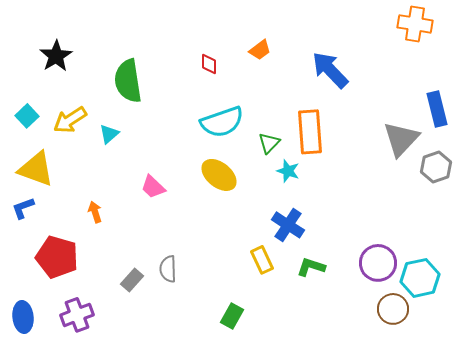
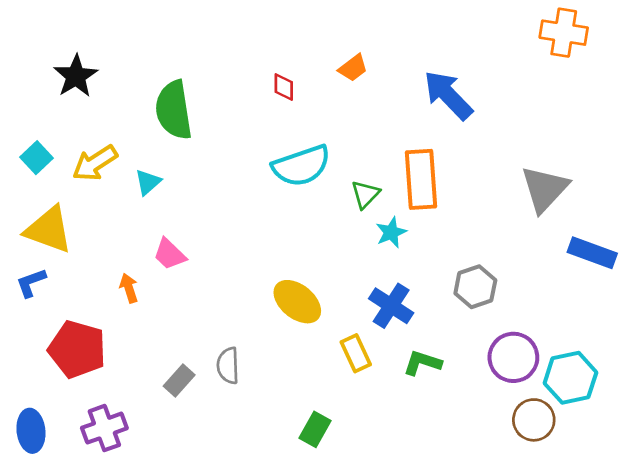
blue rectangle: (437, 109) -> (592, 253), moved, turned -56
gray hexagon: (436, 167) -> (475, 287), moved
cyan star: (288, 171) -> (391, 232), turned 30
yellow ellipse: (219, 175) -> (297, 302), moved
pink trapezoid: (153, 187) -> (170, 254), moved

